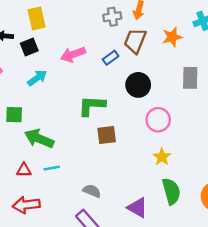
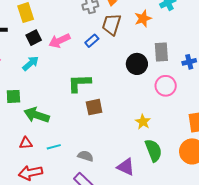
black square: (29, 47) -> (34, 38), moved
black circle: (138, 85) -> (137, 64), moved
pink circle: (158, 120) -> (166, 86), moved
cyan line: (52, 168) -> (54, 147), moved

